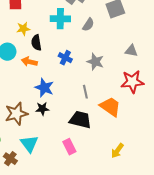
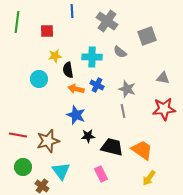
cyan cross: (60, 19) -> (92, 57), moved
gray semicircle: (88, 25) -> (120, 52), turned 96
orange arrow: (29, 62) -> (76, 89), moved
gray line: (85, 92) -> (123, 111), moved
orange trapezoid: (110, 107) -> (142, 150), moved
black star: (42, 109) -> (88, 136), moved

